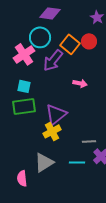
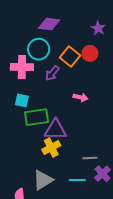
pink cross: (24, 54) -> (22, 67), turned 35
purple arrow: (53, 60) -> (52, 73), size x0.7
green rectangle: (24, 106) -> (37, 117), moved
purple triangle: (56, 114) -> (55, 130), turned 40

